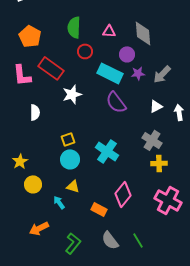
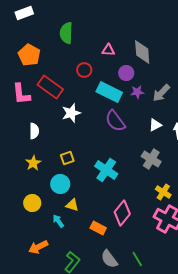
green semicircle: (74, 27) -> (66, 33), moved
cyan circle: (70, 159) -> (60, 184), moved
yellow star: (20, 161) -> (33, 163), moved
yellow cross: (159, 163) -> (163, 192), moved, turned 35

